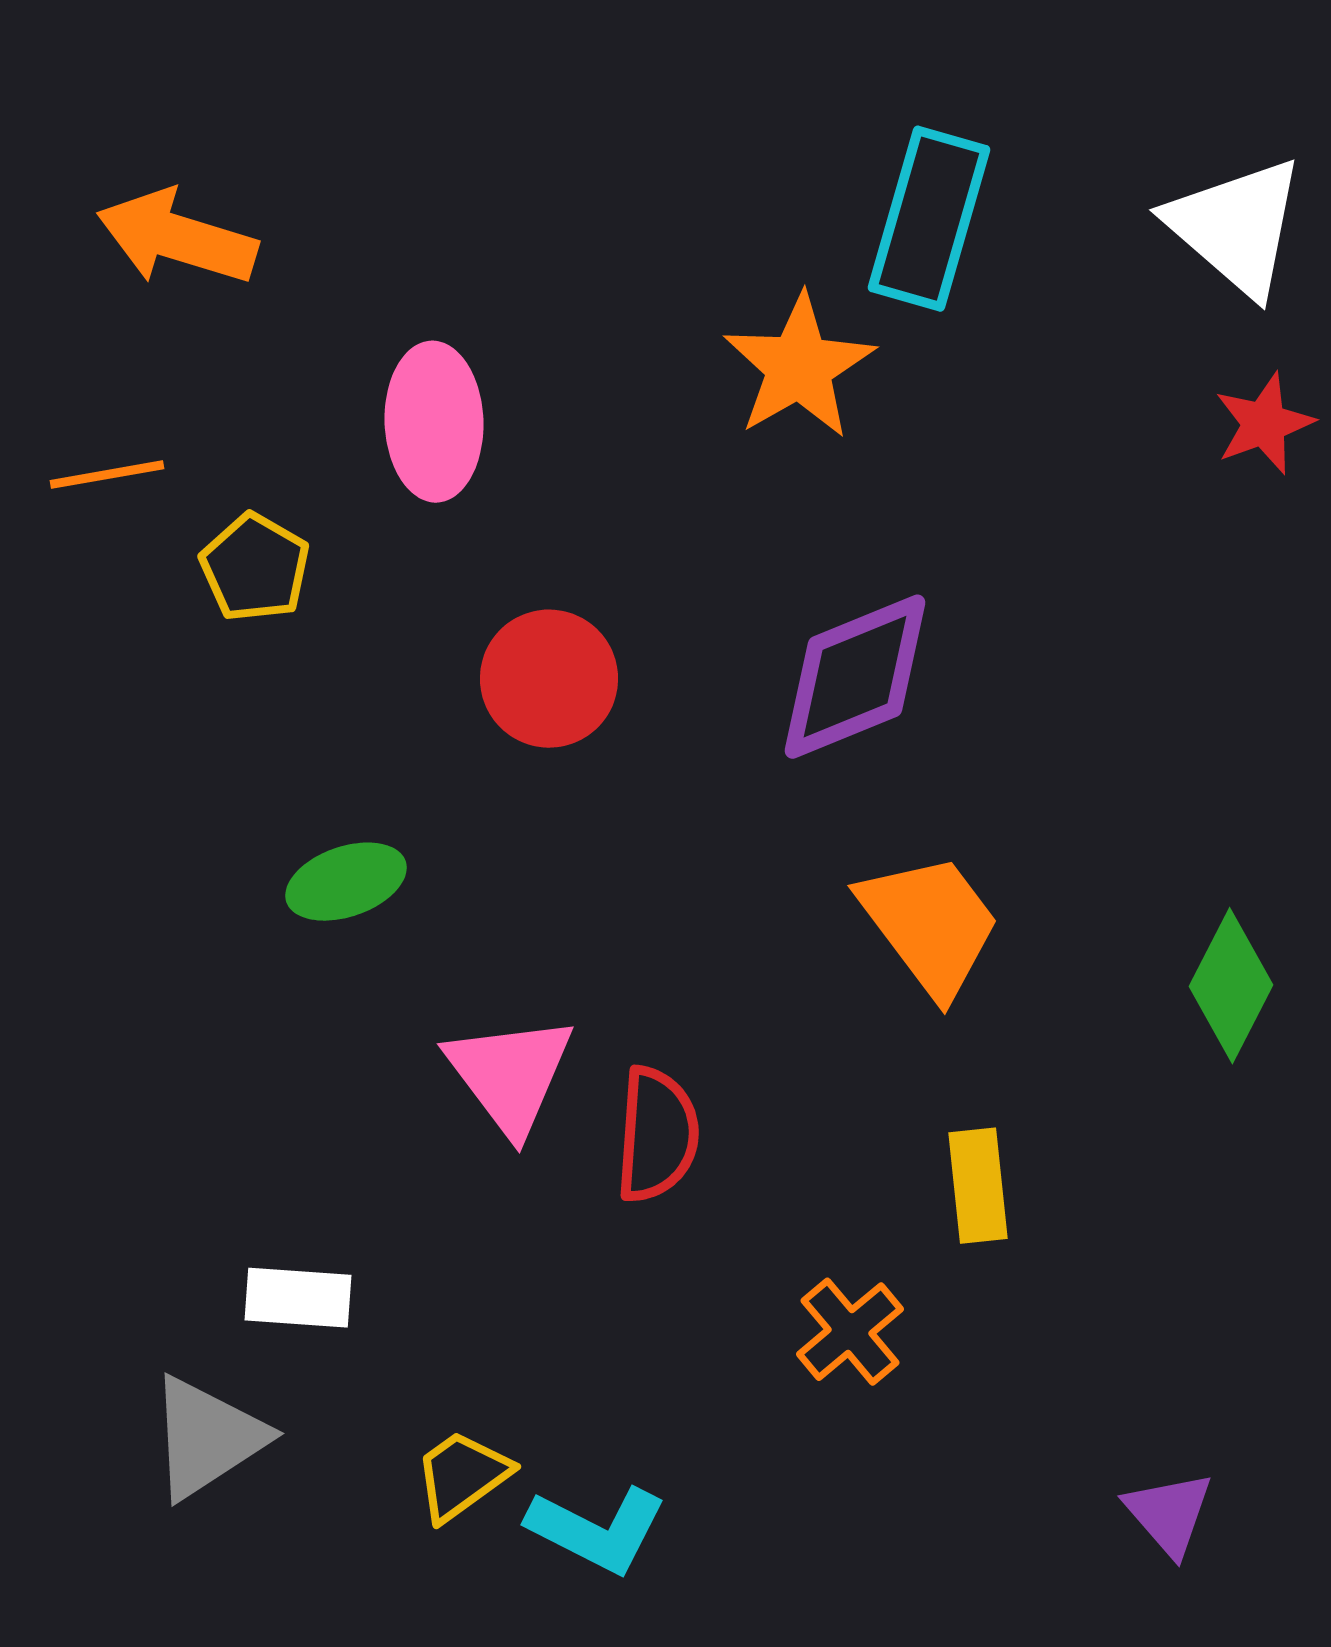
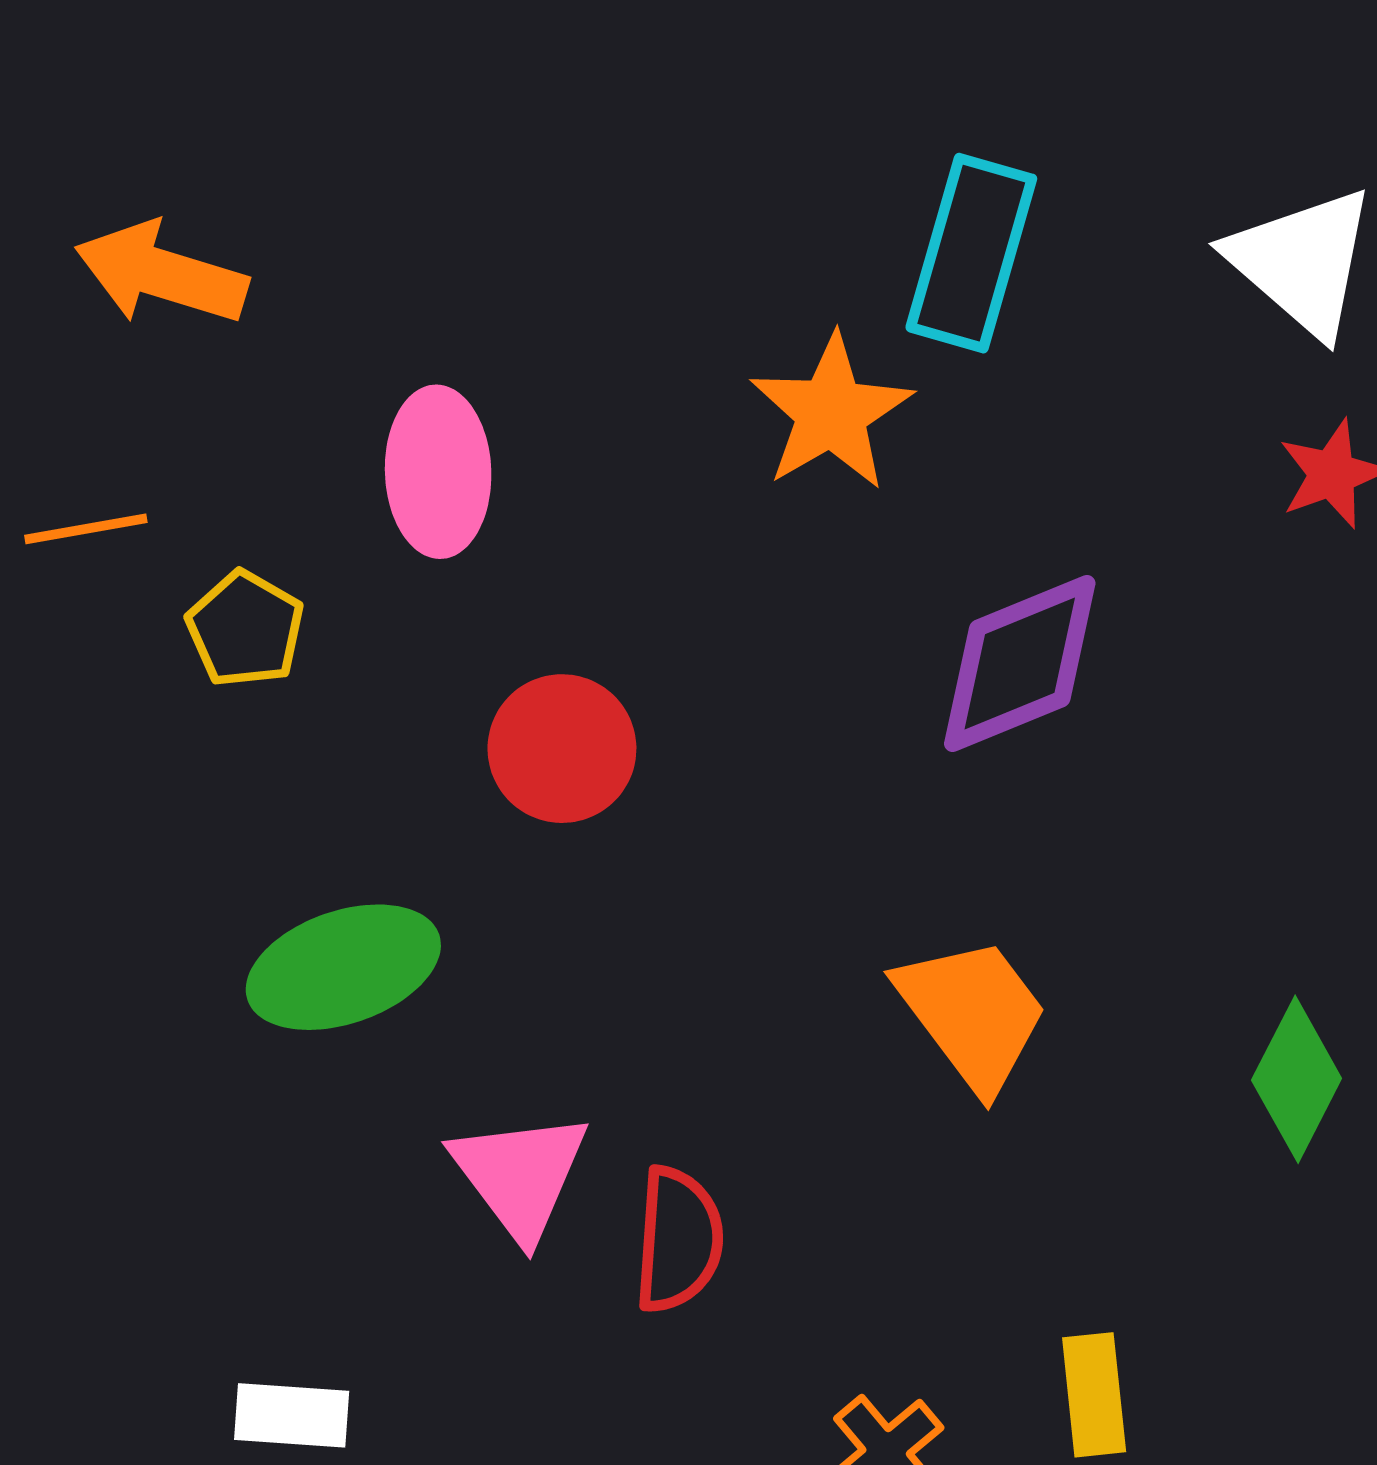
purple diamond: (855, 677) -> (1020, 663), moved
green ellipse: (346, 882) -> (343, 967), size x1.5
yellow rectangle: (978, 1186) -> (1094, 1395), moved

